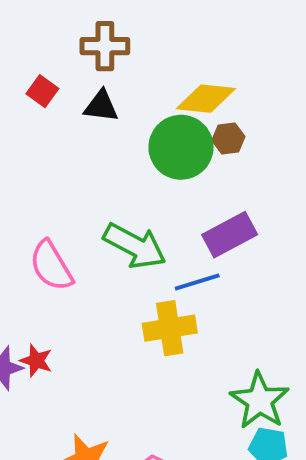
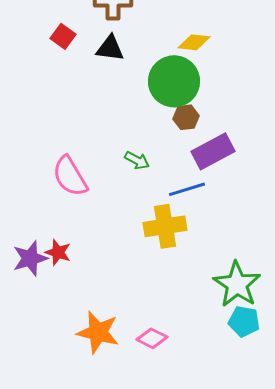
yellow diamond: (206, 99) -> (194, 42), size x0.7
brown hexagon: (228, 139) -> (186, 117), moved
green arrow: (135, 246) -> (137, 160), size x0.5

